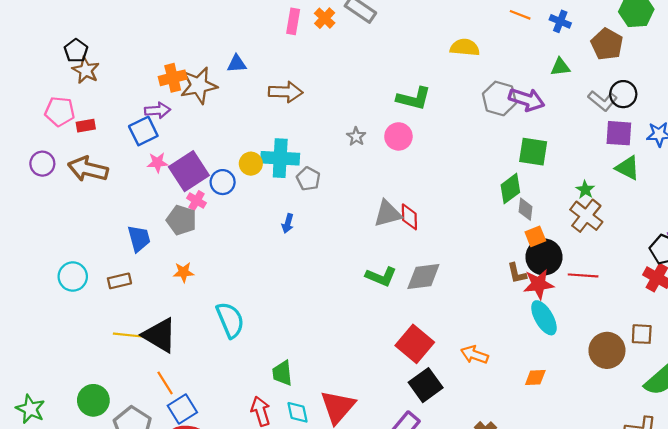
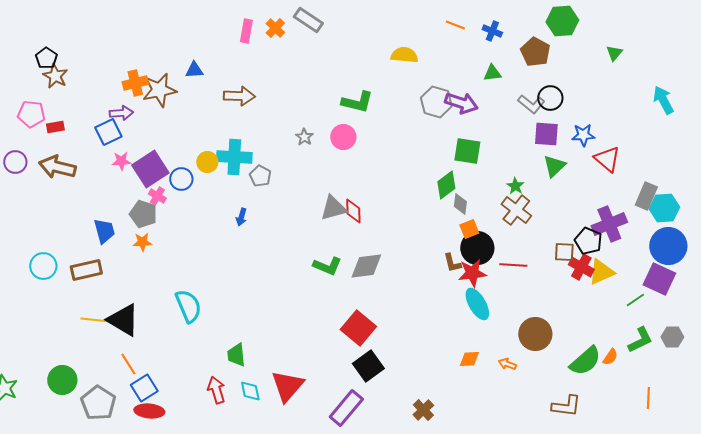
green triangle: (628, 168) -> (554, 166), turned 50
orange star: (183, 272) -> (142, 242), moved
brown rectangle: (119, 281) -> (86, 270), size x1.4
brown square: (642, 334) -> (564, 252), moved
orange arrow: (474, 355) -> (507, 364), moved, size x0.7

